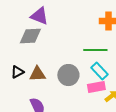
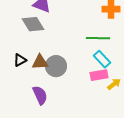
gray diamond: (30, 36) -> (33, 24), turned 60
gray circle: (68, 75) -> (56, 66), moved

